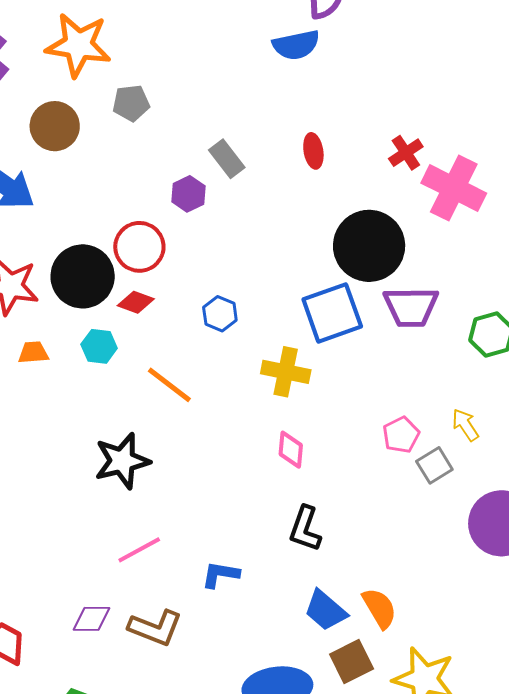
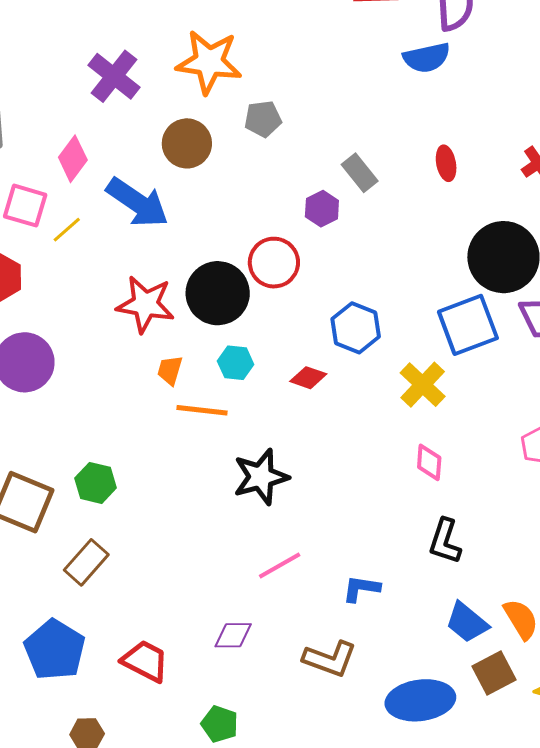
red diamond: (136, 302) -> (308, 378), moved
blue hexagon: (220, 314) -> (356, 328), size x1.4
orange trapezoid: (33, 353) -> (170, 370), turned -68
yellow cross: (286, 372) -> (423, 385), turned 33
orange line: (169, 385) -> (202, 410), moved, turned -30
brown L-shape: (155, 628) -> (330, 659), moved

